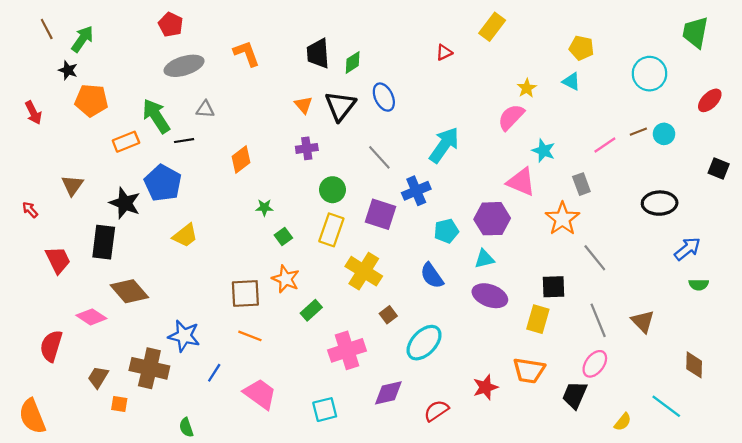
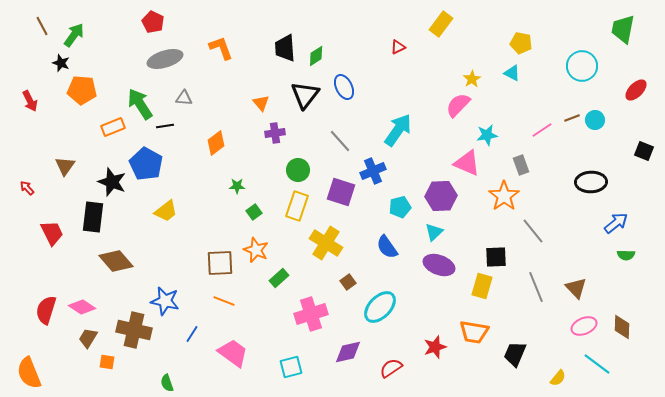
orange triangle: (303, 105) -> (261, 103), moved
cyan star: (543, 151) -> (487, 135), turned -30
cyan triangle: (484, 259) -> (434, 232), turned -30
pink diamond: (91, 317) -> (82, 307), moved
pink ellipse: (595, 364) -> (584, 326), moved, turned 30

